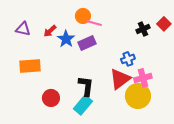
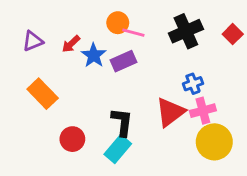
purple triangle: (23, 29) -> (33, 41), turned -35
black cross: (143, 29) -> (186, 31), moved, size x1.6
blue cross: (128, 59) -> (193, 84), moved
orange rectangle: (30, 66) -> (43, 94), turned 50
yellow circle: (138, 96) -> (214, 142), moved

